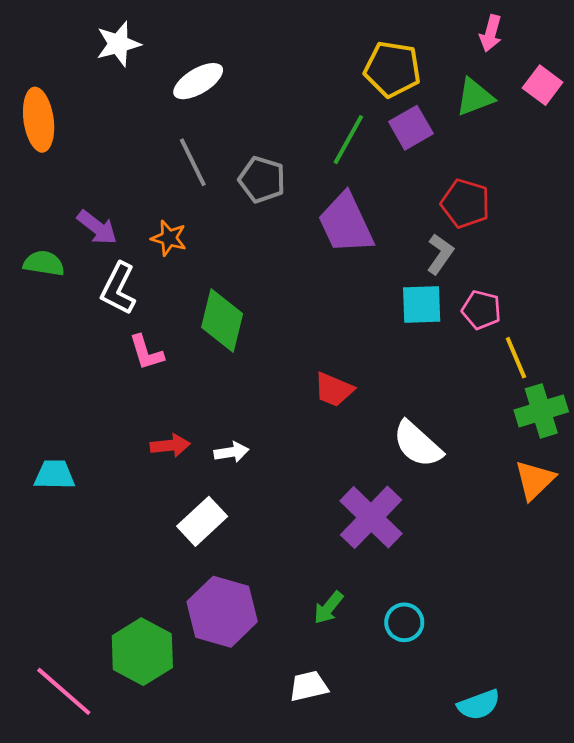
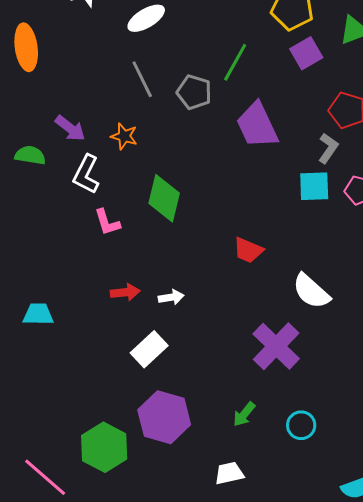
green line: (348, 140) -> (235, 62), moved

